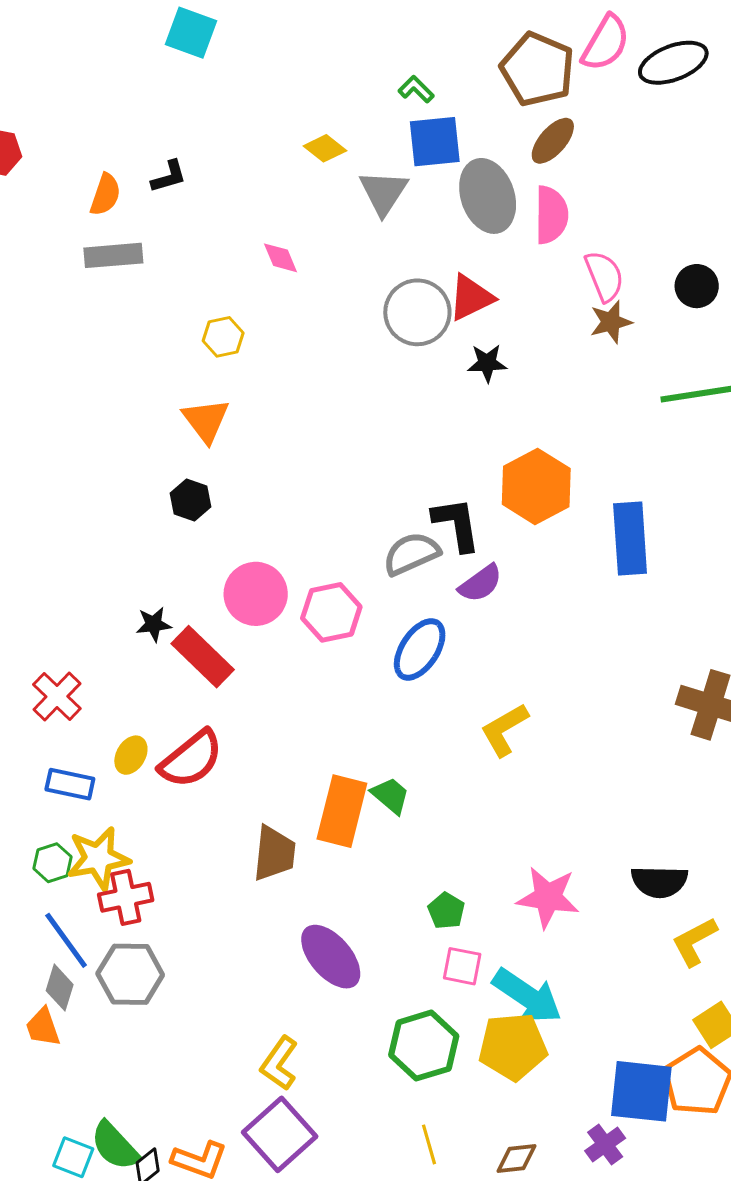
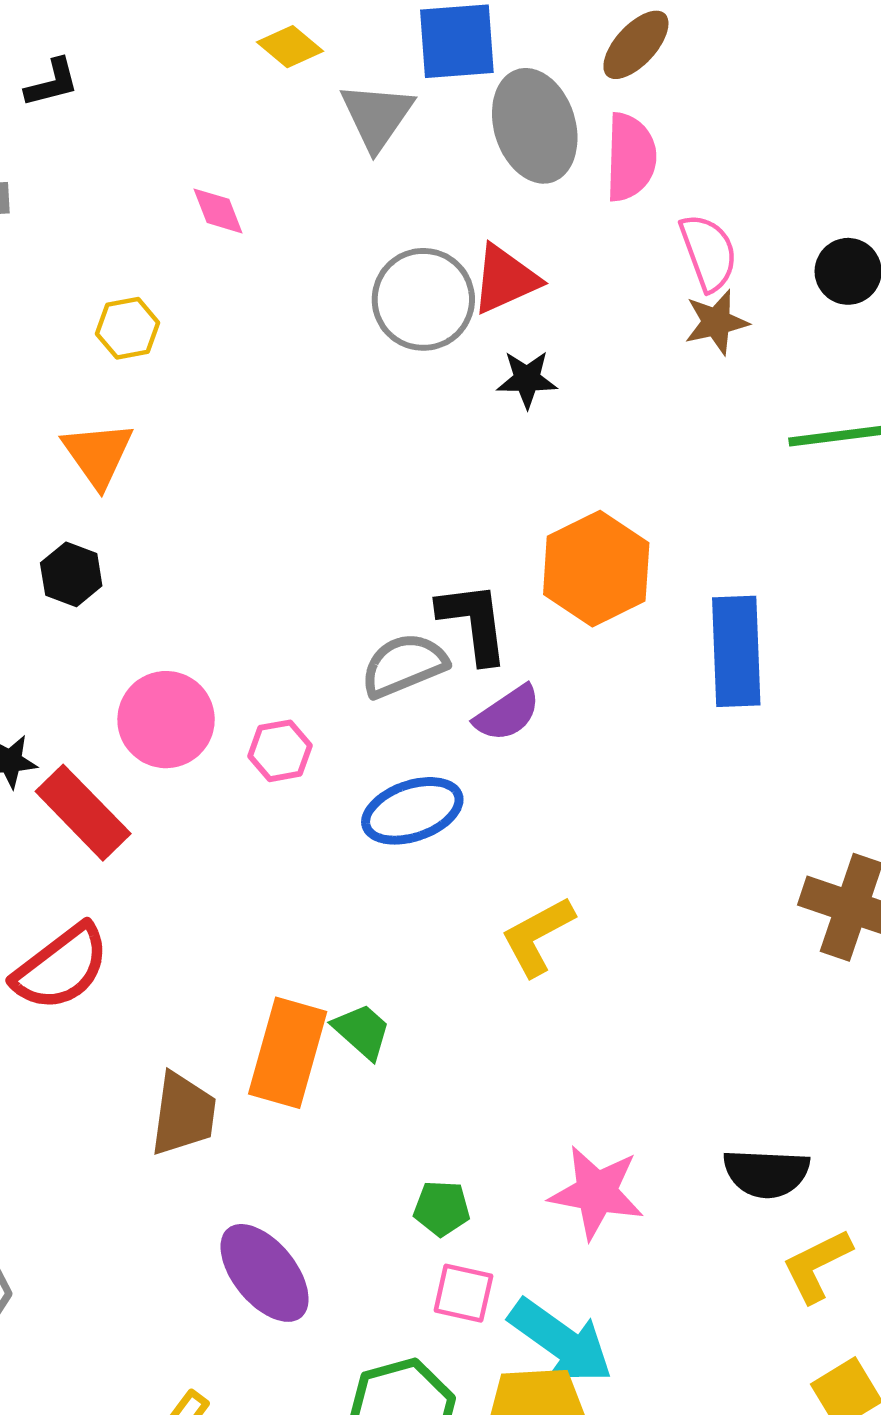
pink hexagon: (331, 612) -> (280, 751), size x0.7
blue ellipse: (420, 649) -> (412, 811), turned 36
green pentagon: (446, 911) -> (442, 1208), turned -30

